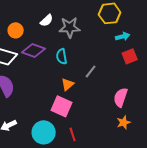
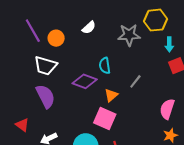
gray star: (70, 27) -> (129, 35), moved
cyan arrow: (123, 36) -> (169, 44), turned 104
purple diamond: (34, 50) -> (85, 81), moved

